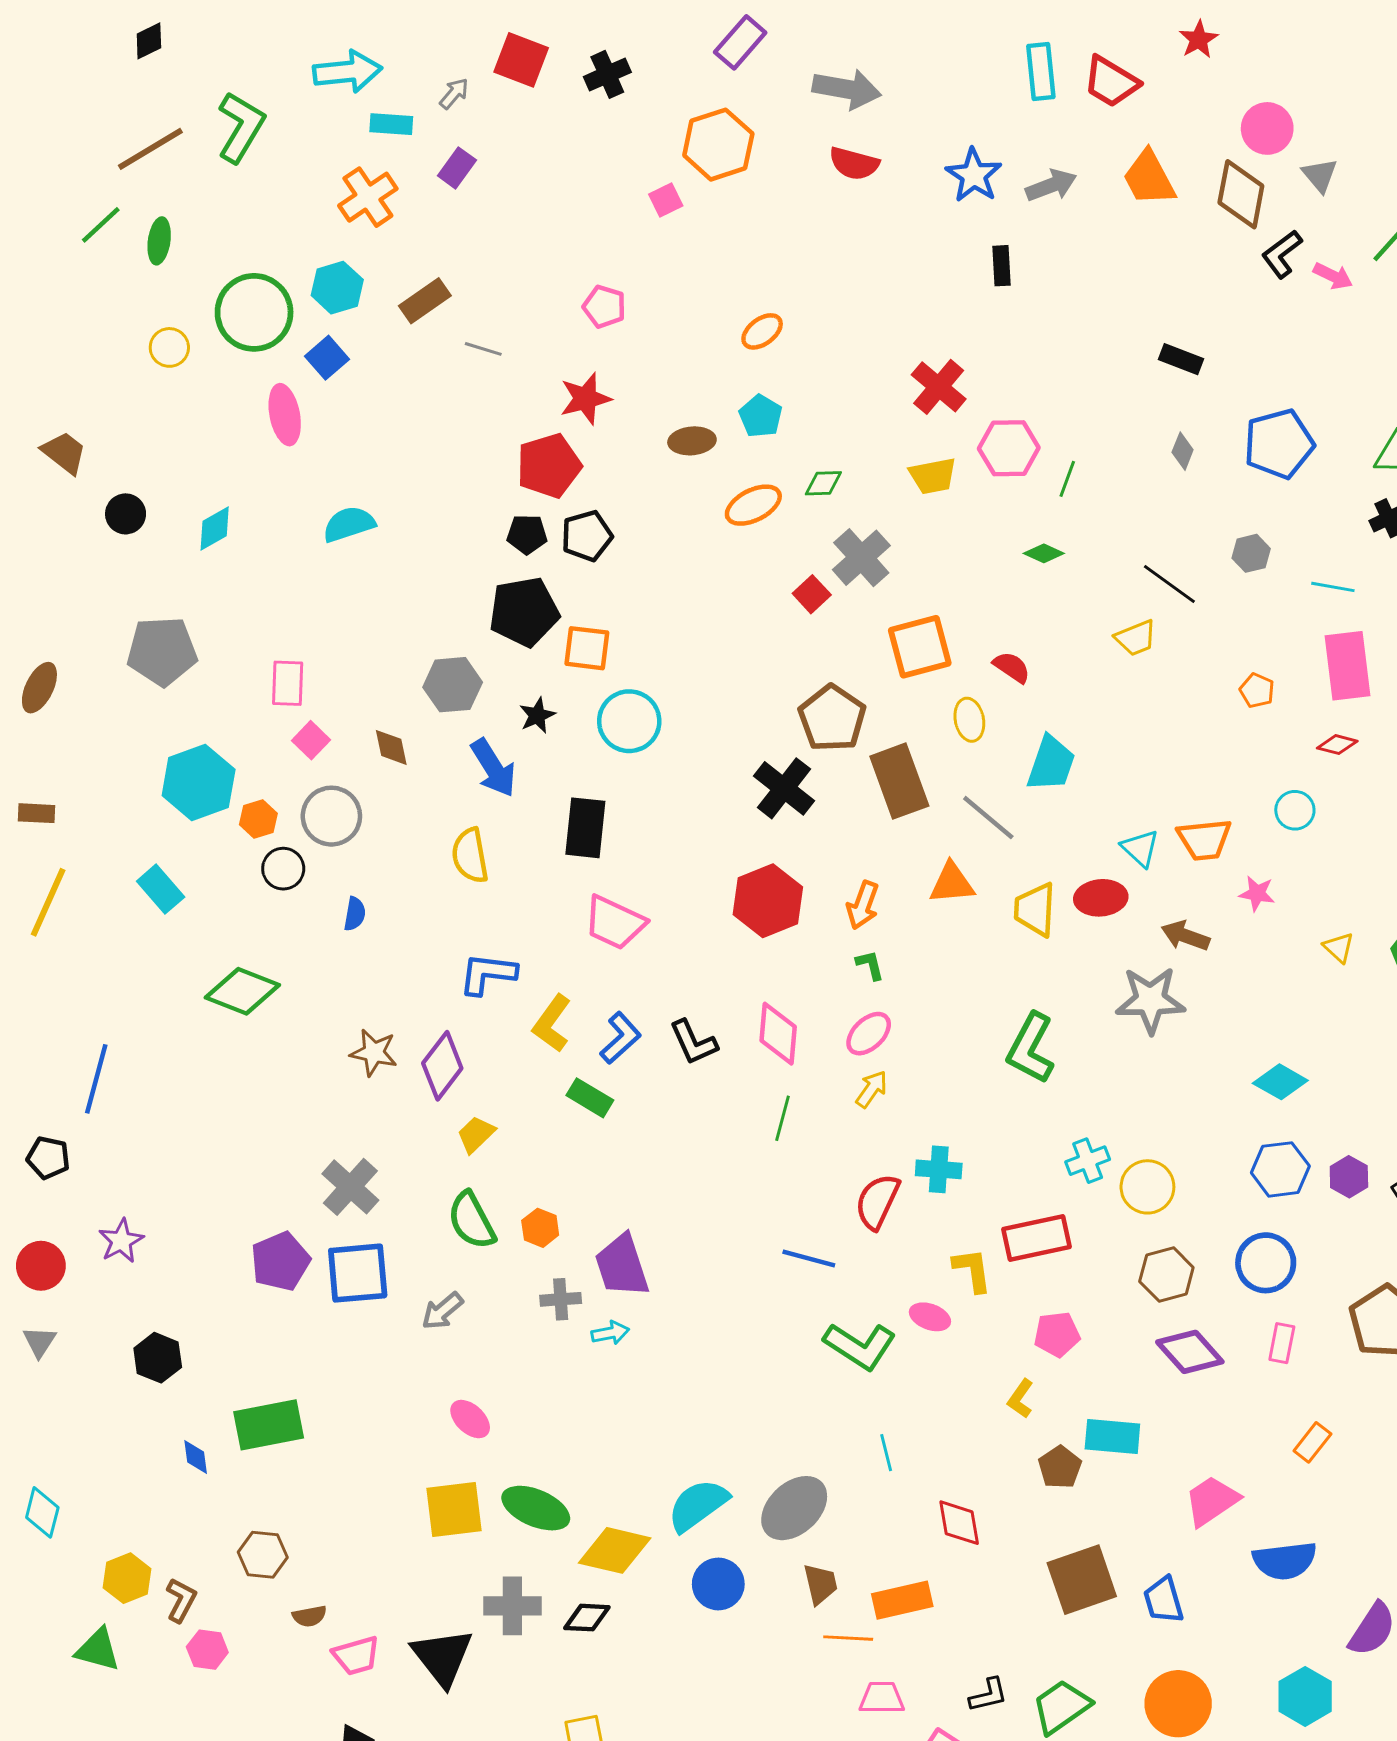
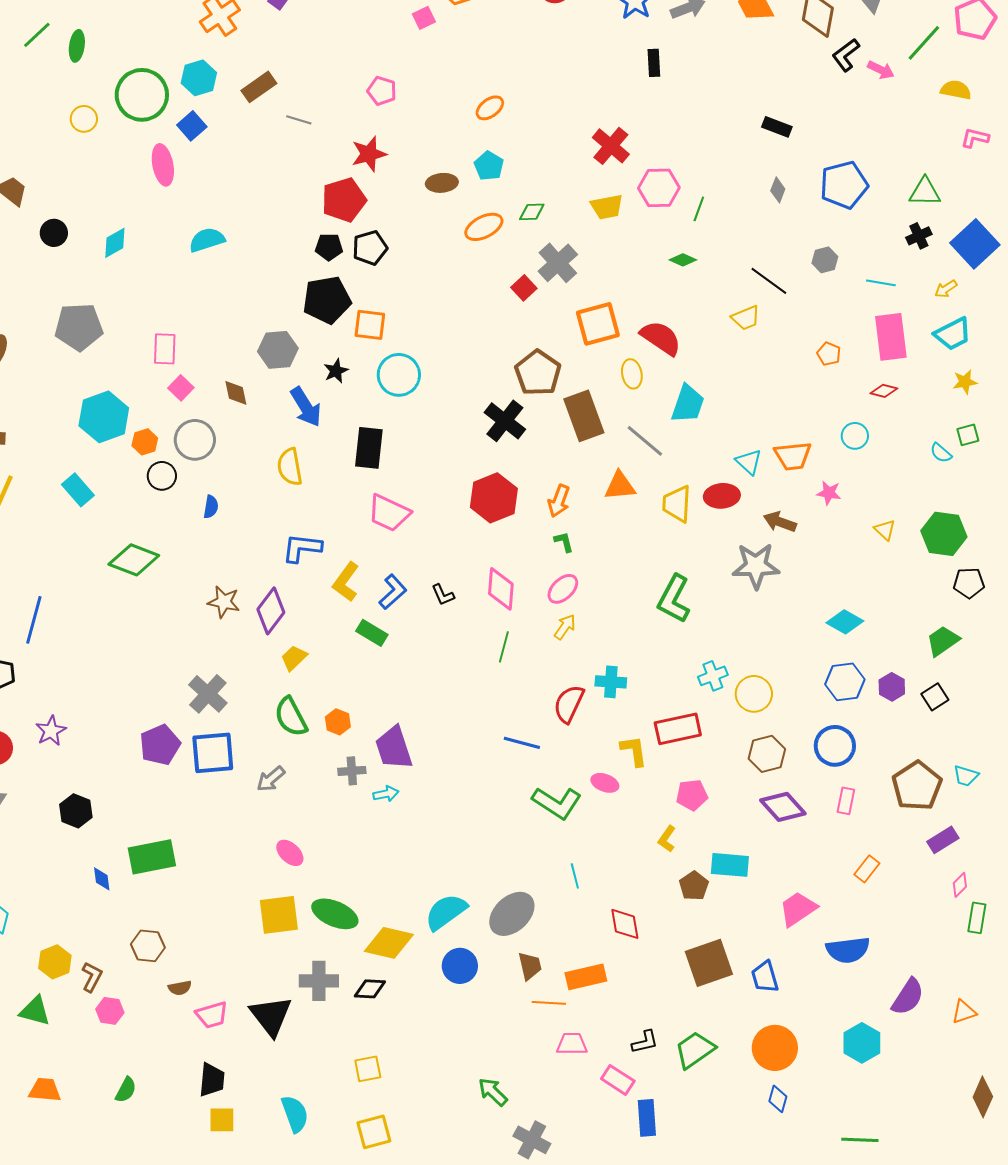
red semicircle: (1012, 667) -> (661, 338), size x1.6
black L-shape: (693, 1042) -> (443, 595), size x0.7

